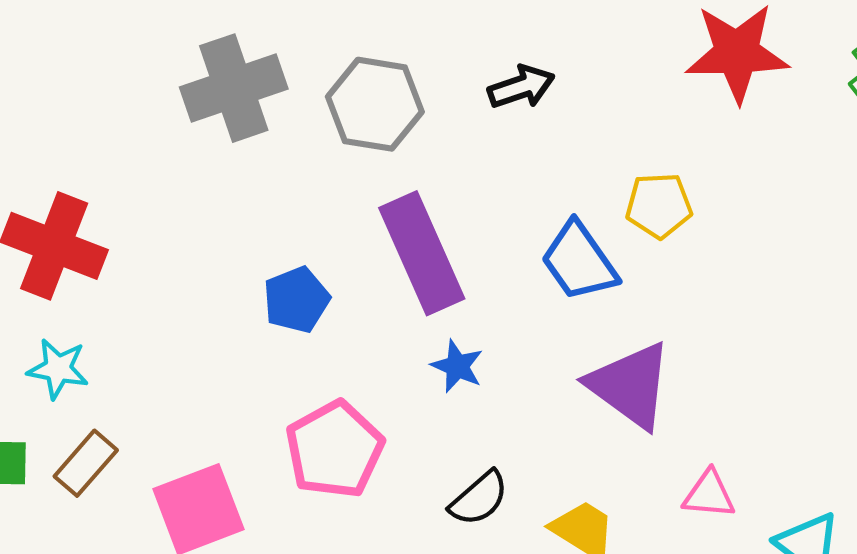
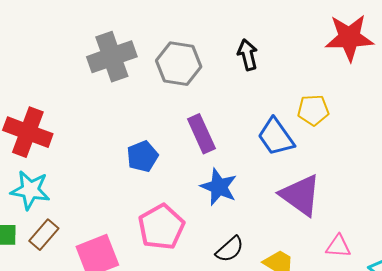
black arrow: (521, 87) -> (248, 55), turned -84
purple rectangle: (422, 253) -> (201, 134), size x0.7
blue star: (457, 366) -> (219, 187), size x1.5
cyan star: (58, 369) -> (30, 190), size x1.4

